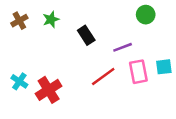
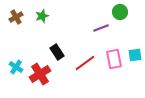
black rectangle: (86, 35) -> (57, 52), moved
purple line: (123, 47) -> (101, 28), moved

